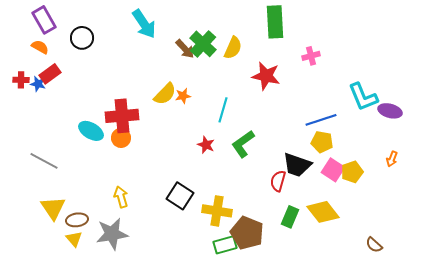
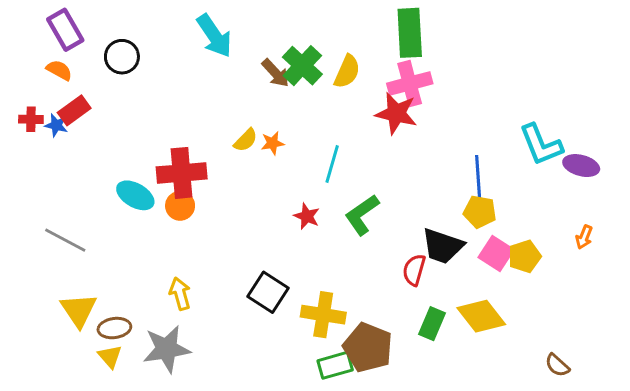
pink cross: (311, 56) -> (410, 84), moved, size x1.6
yellow semicircle: (165, 94) -> (246, 140), size x0.7
blue line: (321, 120) -> (478, 179), turned -76

